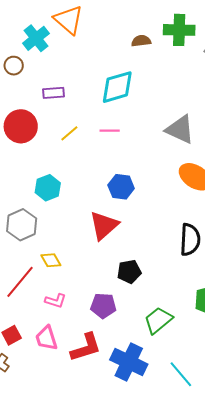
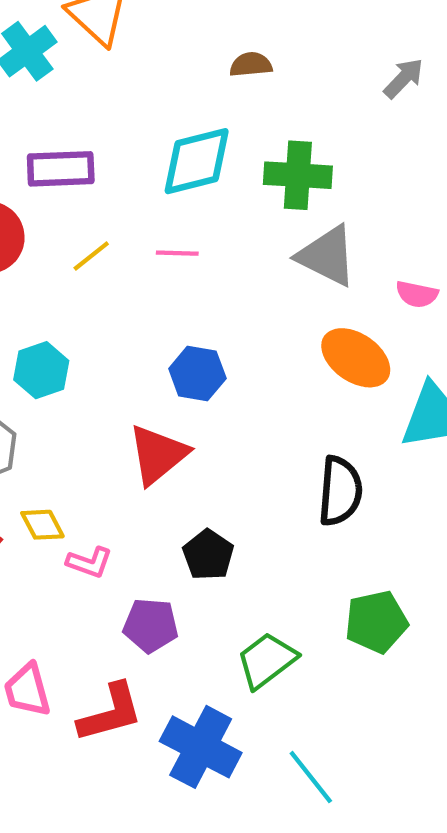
green cross: (179, 30) -> (298, 175), moved
purple rectangle: (54, 93) -> (61, 169), size x1.4
black pentagon: (129, 272) -> (208, 555), turned -30
pink L-shape: (56, 301) -> (89, 562), moved

